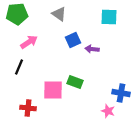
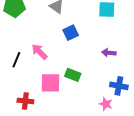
pink arrow: (29, 42) -> (39, 52), moved, turned -102
purple arrow: (92, 49) -> (109, 53), moved

